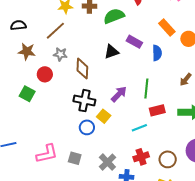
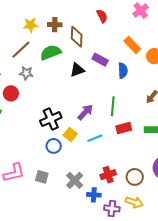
green semicircle: (114, 16) -> (51, 52), moved
brown diamond: (82, 69) -> (77, 37), moved
black cross: (84, 101) -> (51, 119), turned -35
cyan line: (139, 128) -> (95, 138), moved

